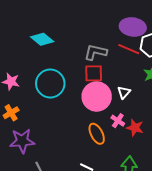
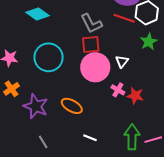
gray L-shape: (96, 52) -> (91, 23), turned -125
orange ellipse: (97, 134) -> (72, 106), moved, turned -30
purple star: (22, 141) -> (36, 106), moved, turned 30

